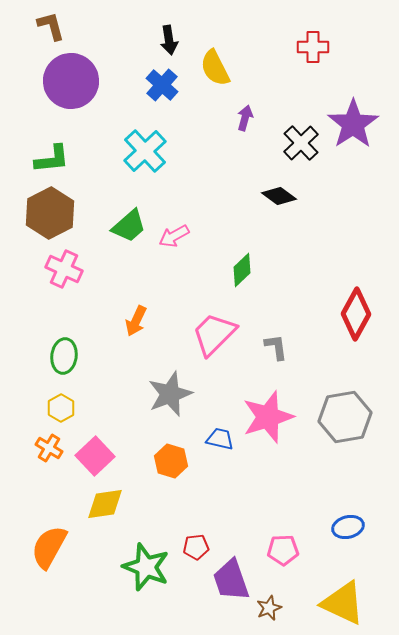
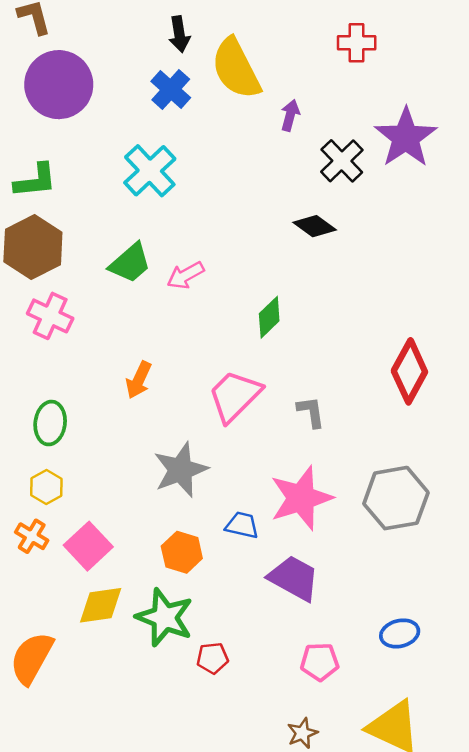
yellow semicircle: (215, 68) -> (236, 69), size x1.4
purple arrow: (245, 118) -> (290, 115), moved
green star: (146, 567) -> (165, 617), moved
purple trapezoid: (231, 580) -> (294, 578), moved, turned 138

